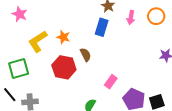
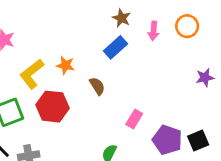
blue rectangle: (102, 27) -> (116, 47), turned 36
red hexagon: (64, 67) -> (53, 107), moved

